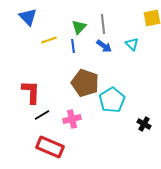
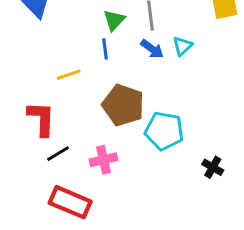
yellow line: (49, 40) -> (69, 75), moved
cyan triangle: (132, 44) -> (182, 46), moved, turned 32
cyan pentagon: (112, 100) -> (164, 131), turned -30

